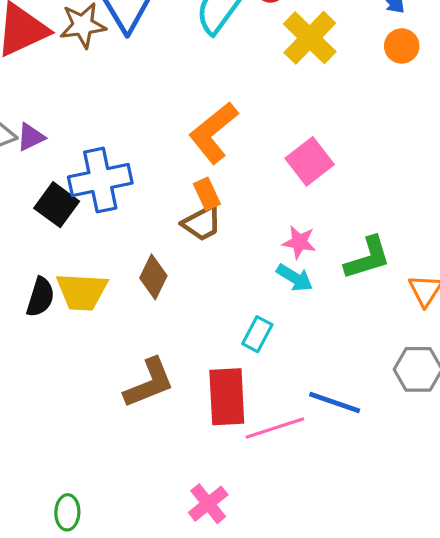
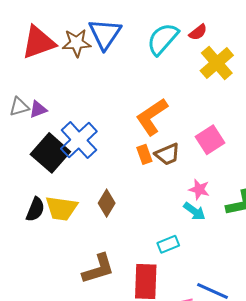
blue cross: (100, 180) -> (79, 140), turned -36
black square: (57, 205) -> (50, 153), size x1.4
brown trapezoid: (202, 223) -> (167, 154), moved
cyan rectangle: (257, 334) -> (168, 244), turned 35

